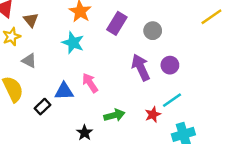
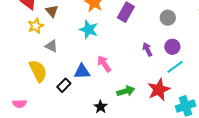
gray circle: (153, 31) -> (168, 18), moved
purple arrow: (141, 67) -> (147, 49), size x0.6
cyan line: (172, 100) -> (175, 67), moved
red star: (153, 115) -> (159, 90), size x1.6

